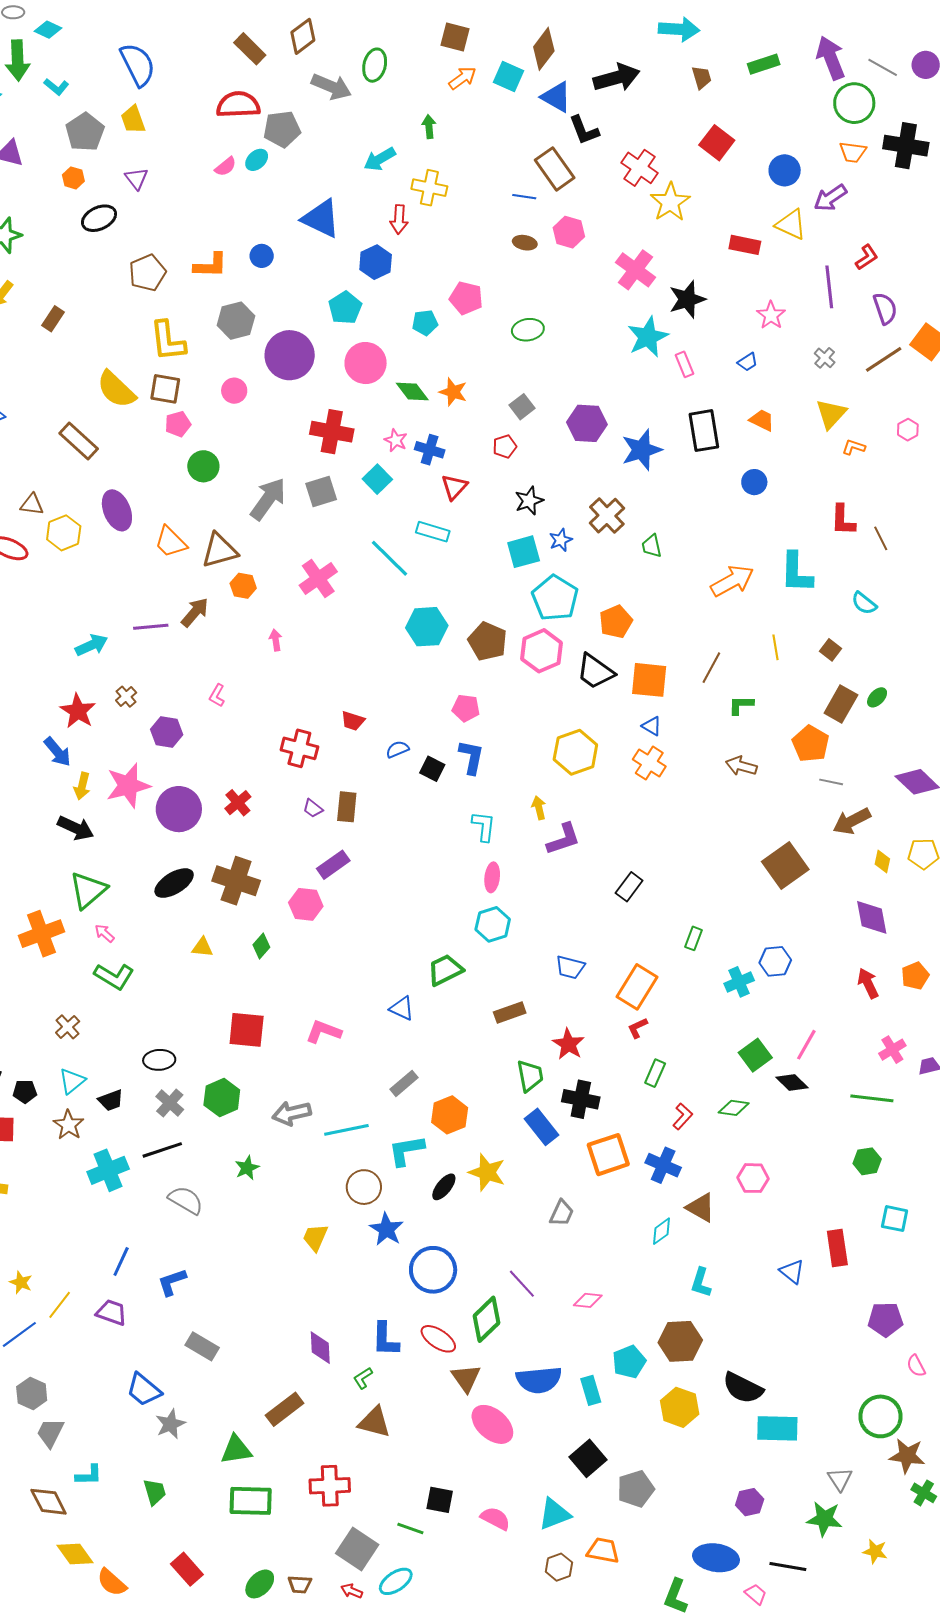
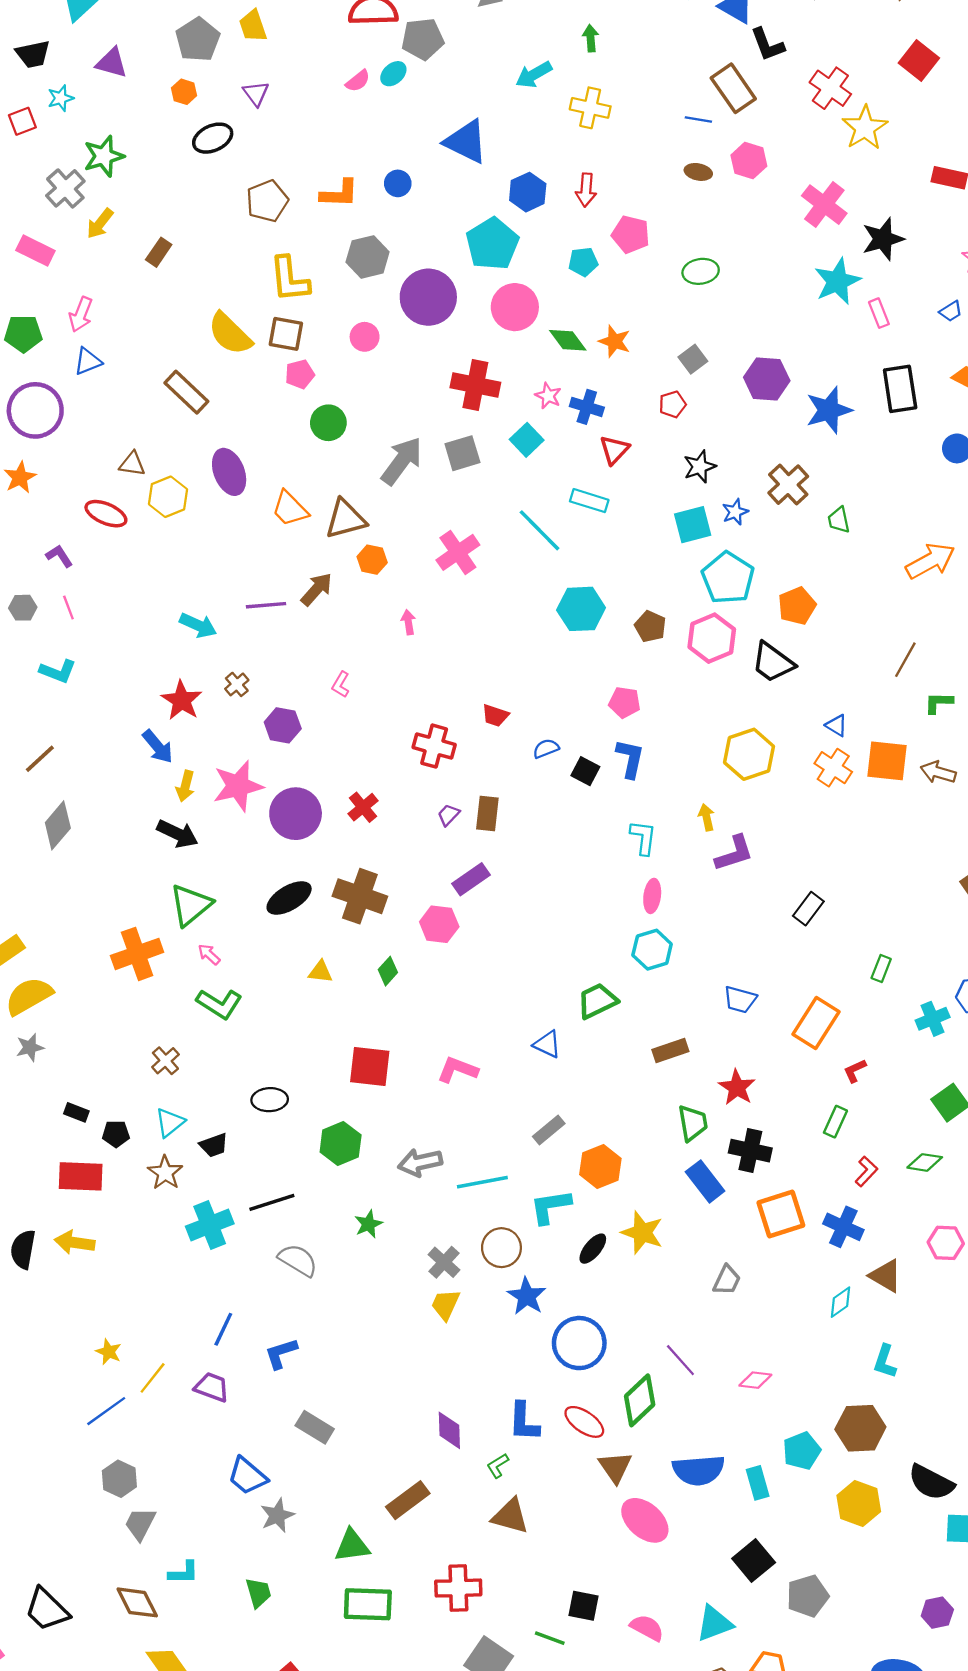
red arrow: (399, 219) -> (586, 190), moved
cyan pentagon: (345, 308) -> (492, 244), size x1.4
brown pentagon: (488, 641) -> (650, 626), size x0.7
cyan arrow: (92, 645) -> (198, 625), turned 48
orange square: (649, 680) -> (887, 761), moved
purple trapezoid: (313, 808) -> (449, 815), turned 95
red L-shape: (638, 1028) -> (855, 1071), moved
gray cross: (170, 1103) -> (444, 1262), moved

